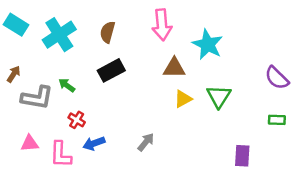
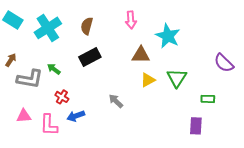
pink arrow: (162, 25) -> (131, 20), size x0.7
green rectangle: (277, 120) -> (208, 99), moved
gray arrow: (146, 142) -> (116, 101), moved, turned -84

